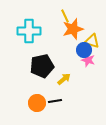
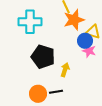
black pentagon: (42, 66) -> (43, 57), turned 30
yellow arrow: (64, 79) -> (65, 70), turned -32

